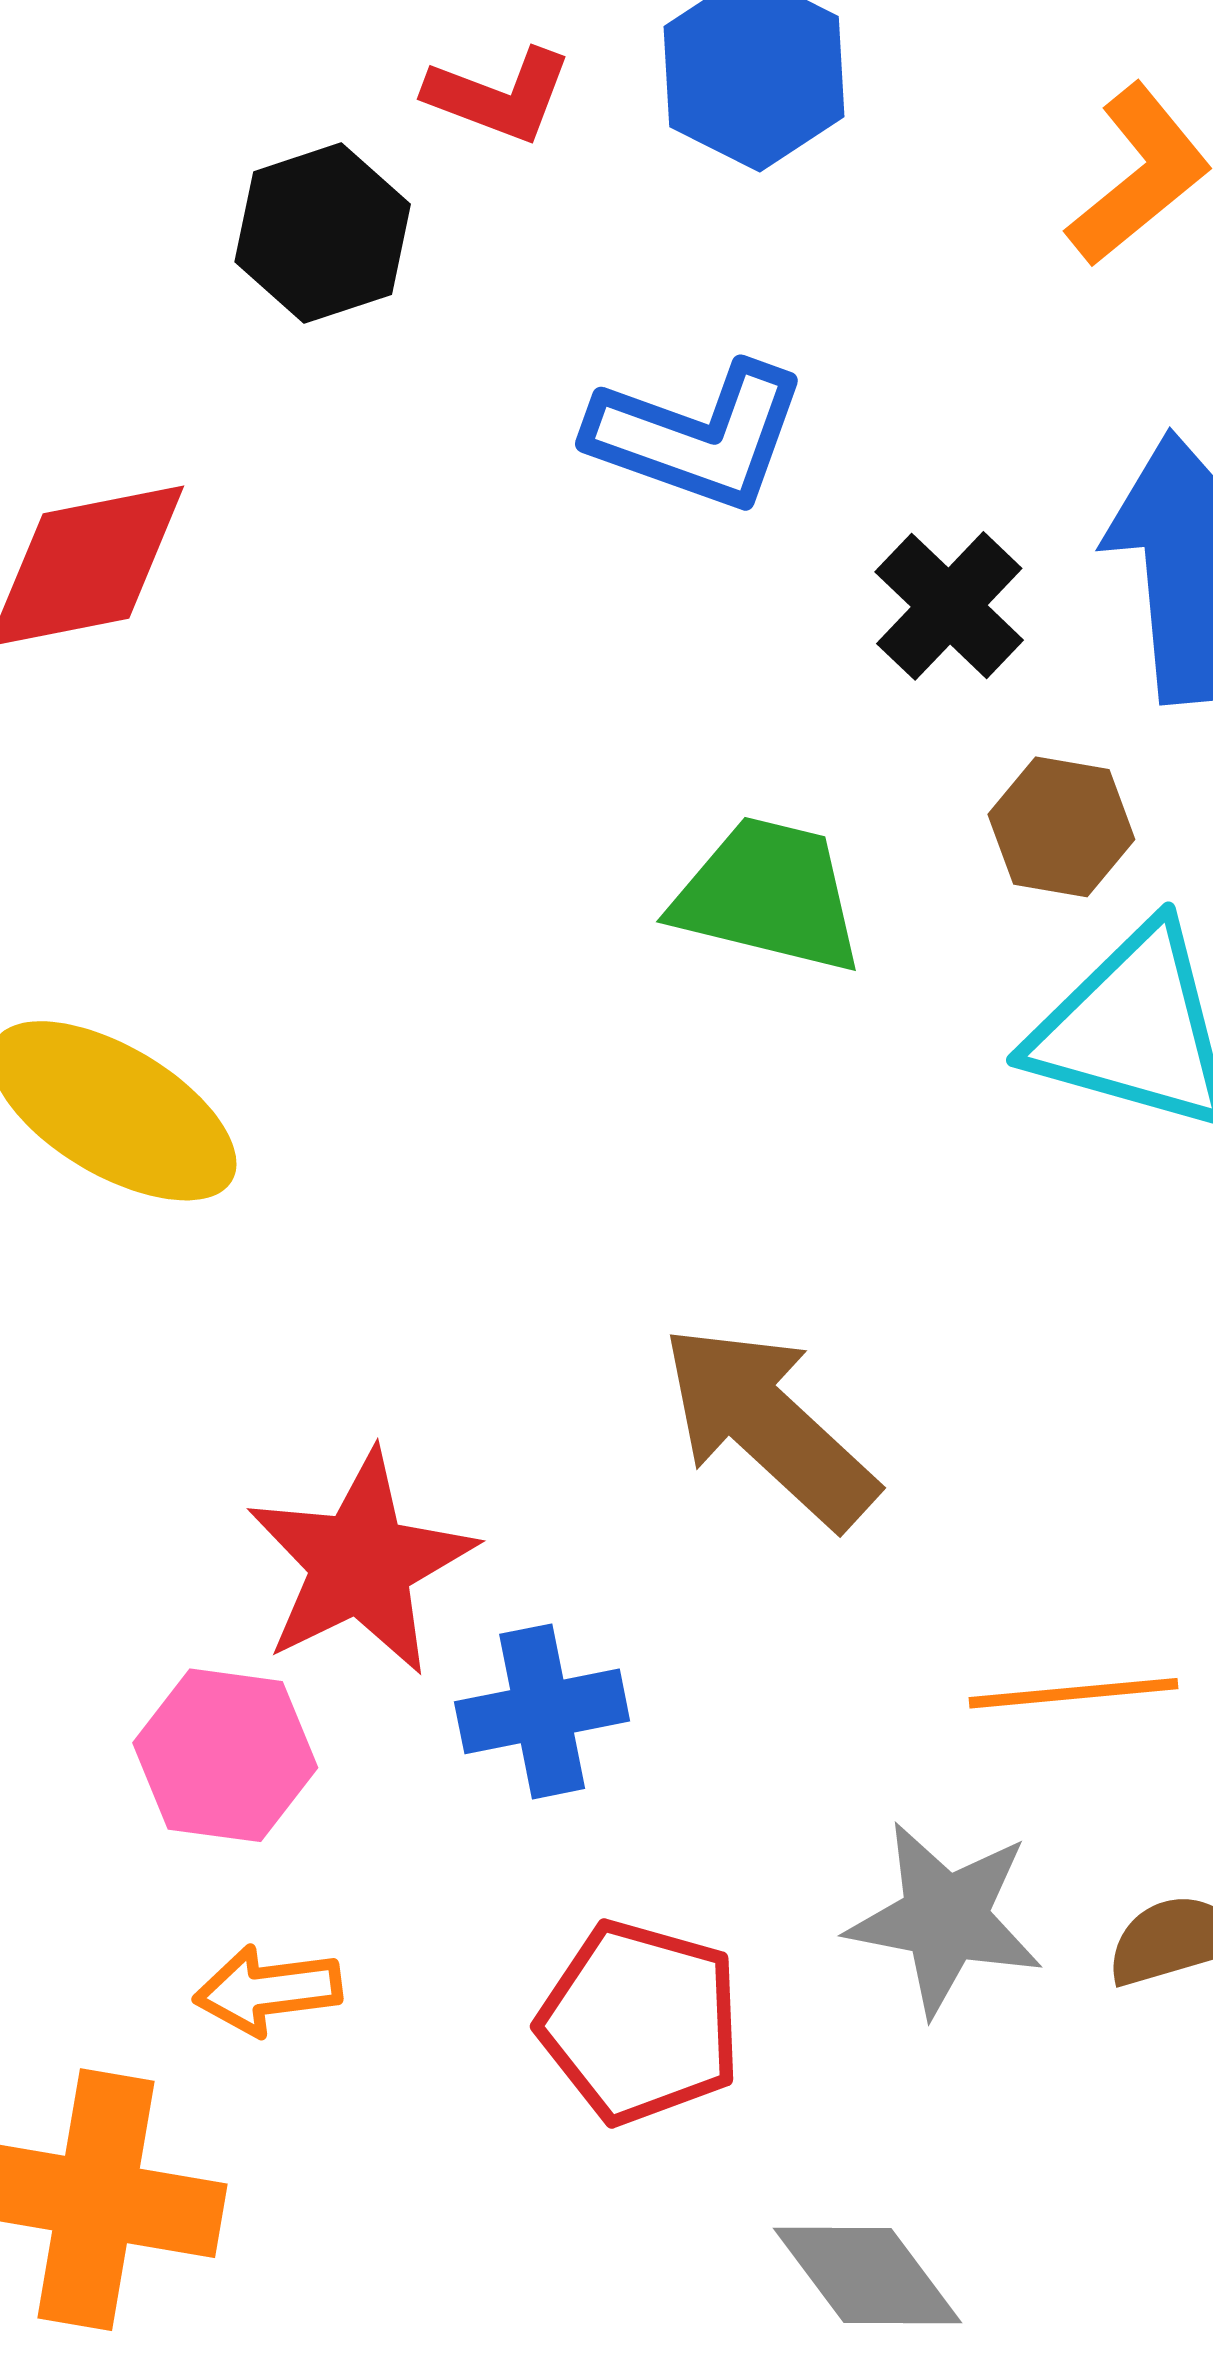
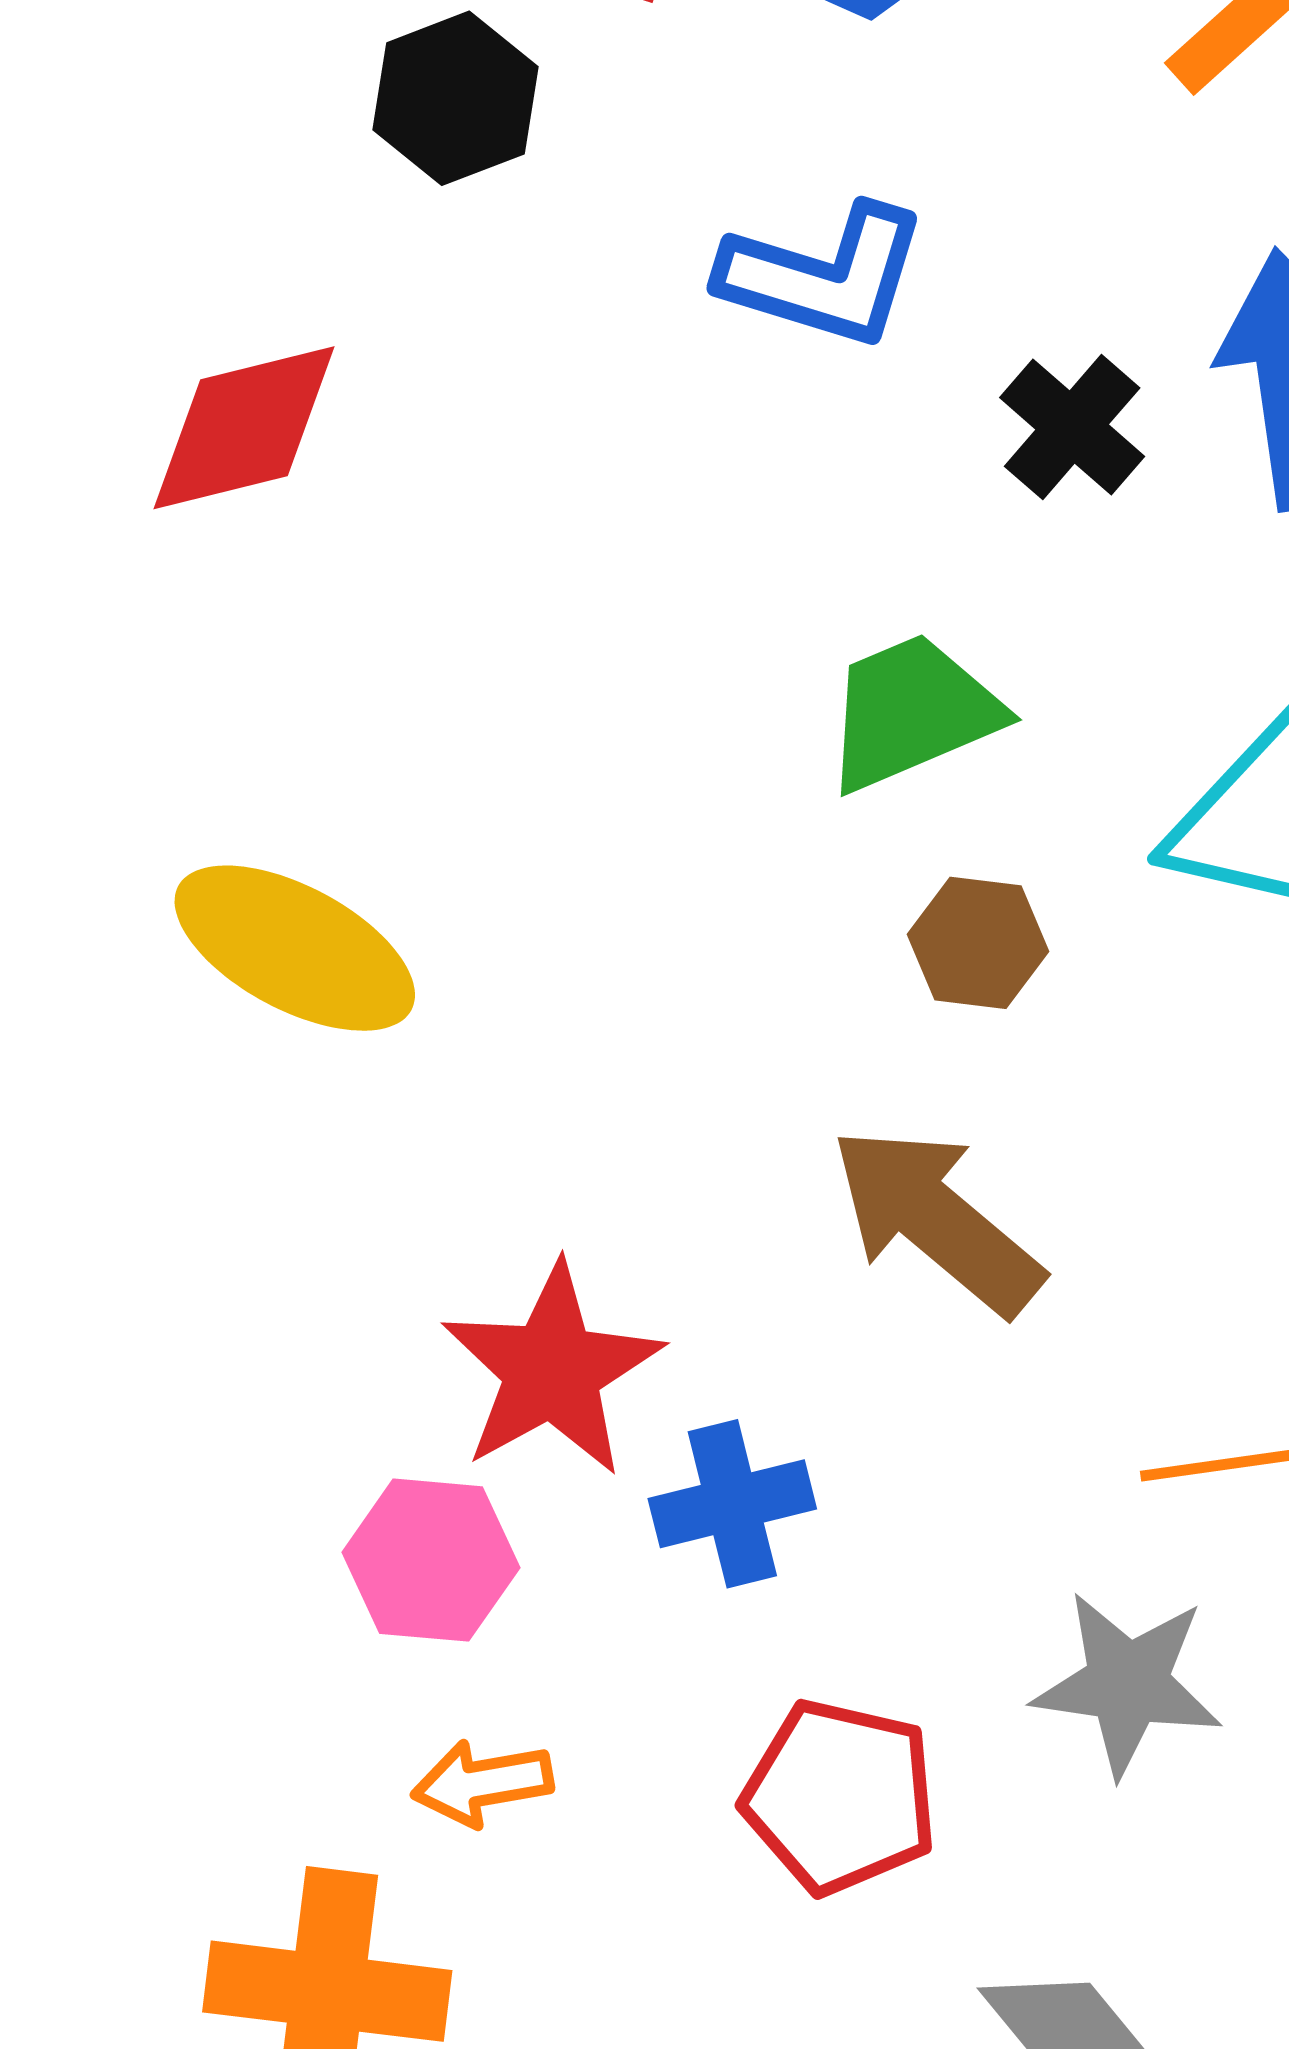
brown hexagon: (1061, 827) -> (978, 943), moved
green trapezoid: (768, 895) -> (912, 712), turned -34

